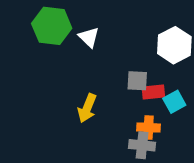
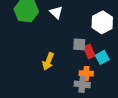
white triangle: (89, 37) -> (56, 12), moved
red rectangle: (153, 92) -> (89, 51), turned 72

